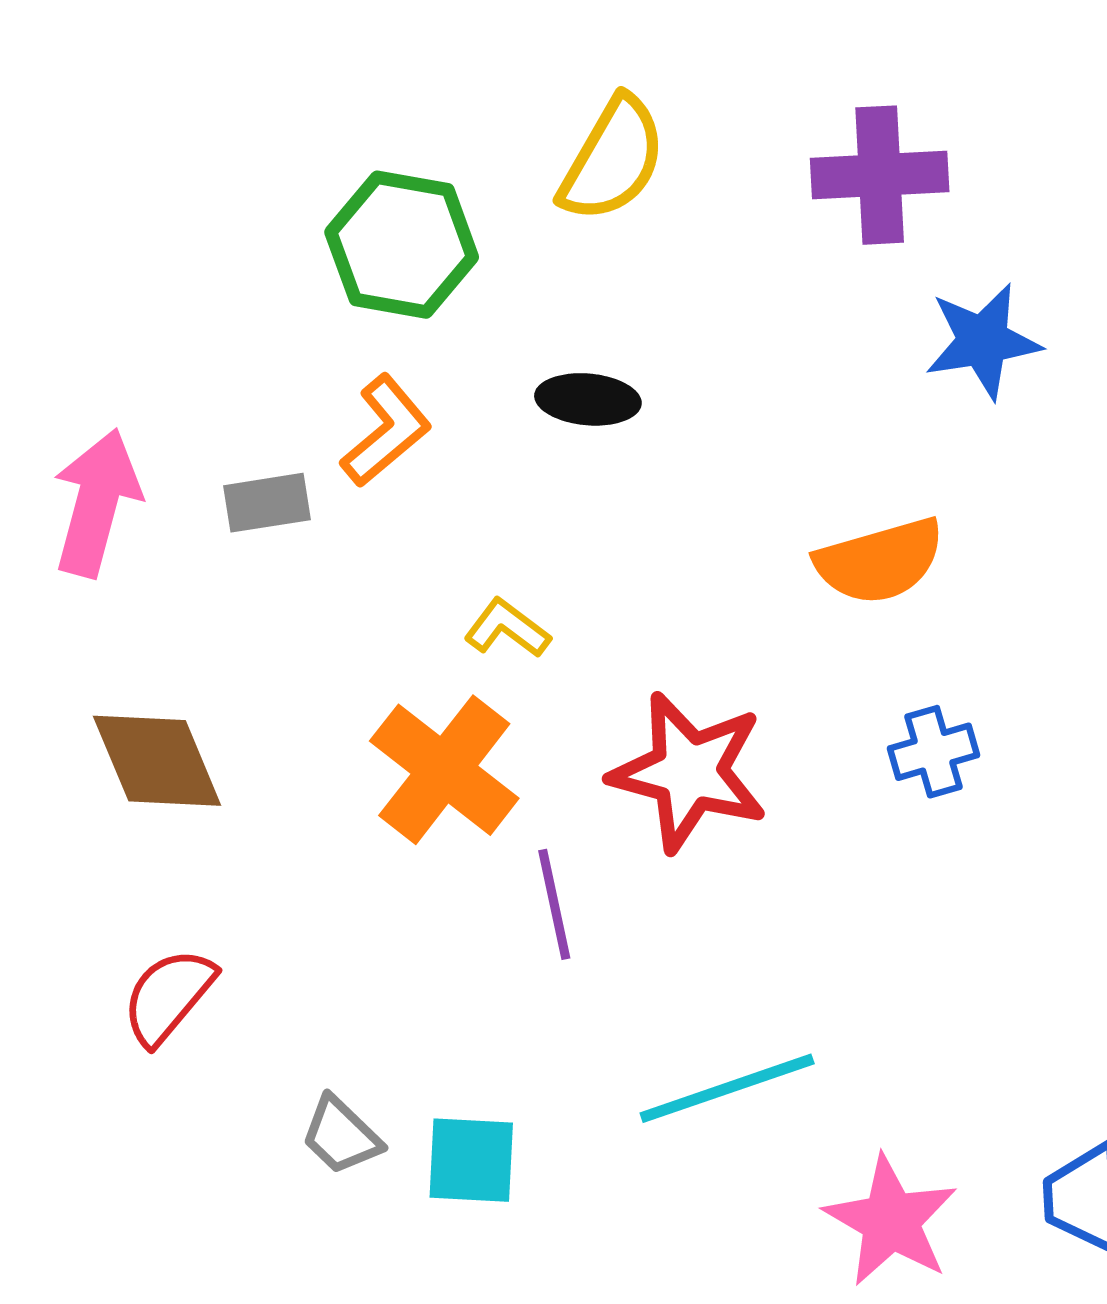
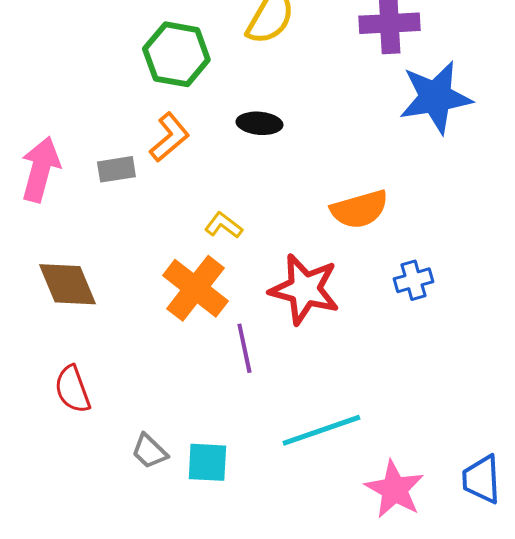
blue star: (983, 341) -> (435, 97), size x1.4
orange semicircle: (880, 561) -> (359, 209), moved
red semicircle: (168, 996) -> (72, 389), turned -60

